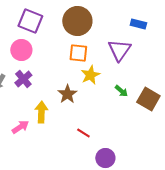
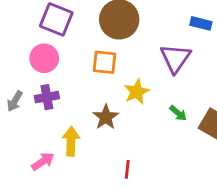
orange square: (78, 53) -> (104, 62), moved
purple cross: (23, 79) -> (47, 97), turned 30
red line: (83, 133) -> (127, 169), turned 64

